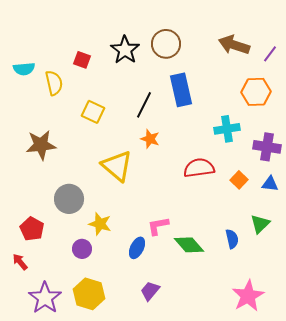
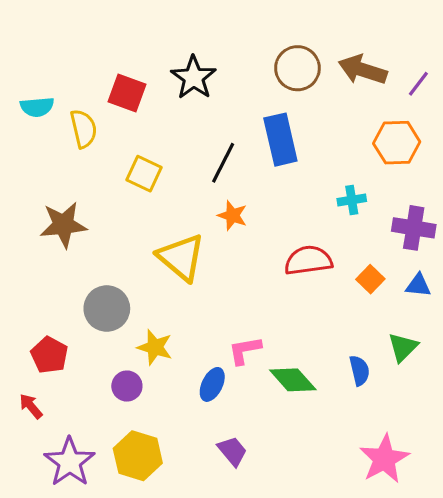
brown circle: (166, 44) -> (297, 68), moved
red square: (82, 60) -> (127, 93), size x1.4
cyan cross: (227, 129) -> (352, 200), size x0.7
purple trapezoid: (150, 291) -> (232, 451), turned 100

